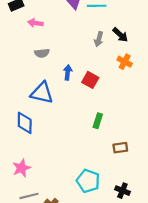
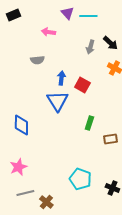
pink arrow: (35, 23) -> (48, 32), moved
blue triangle: (42, 93) -> (57, 101), moved, turned 45
brown rectangle: (120, 148) -> (110, 139), moved

